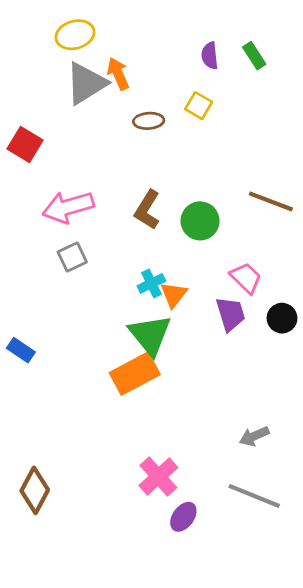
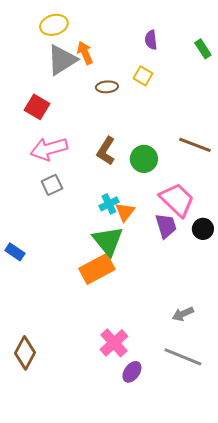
green rectangle: (254, 56) -> (203, 49), moved
red square: (25, 144) -> (37, 107), moved
pink trapezoid: (246, 278) -> (177, 200), size x1.5

